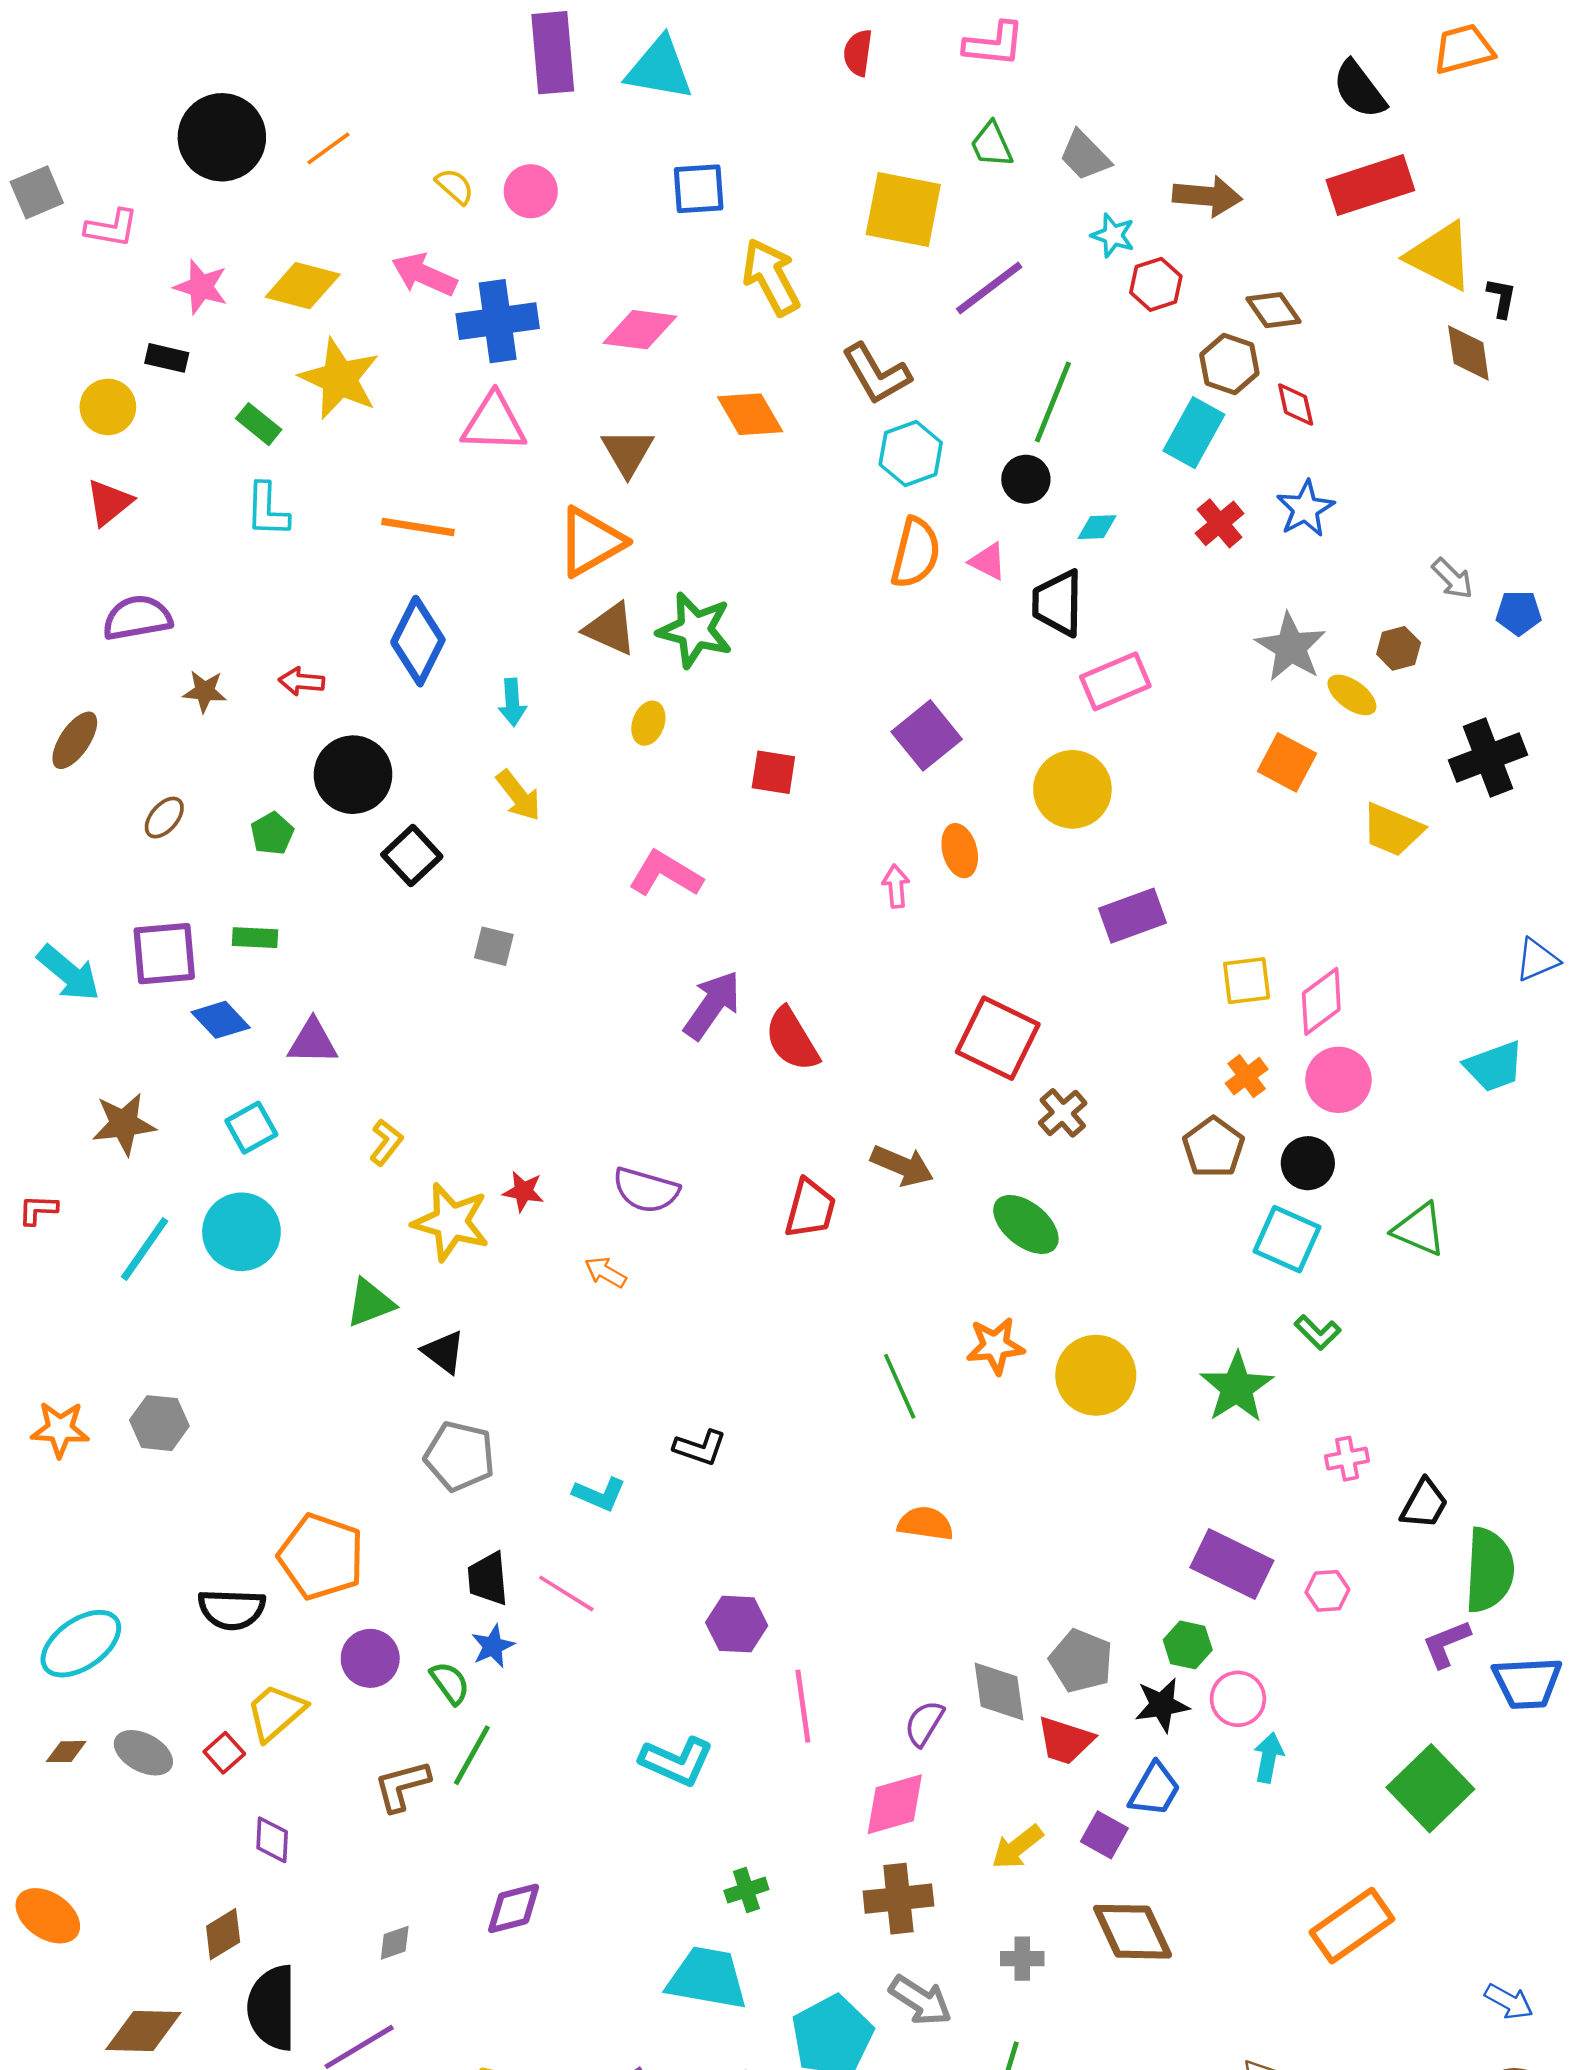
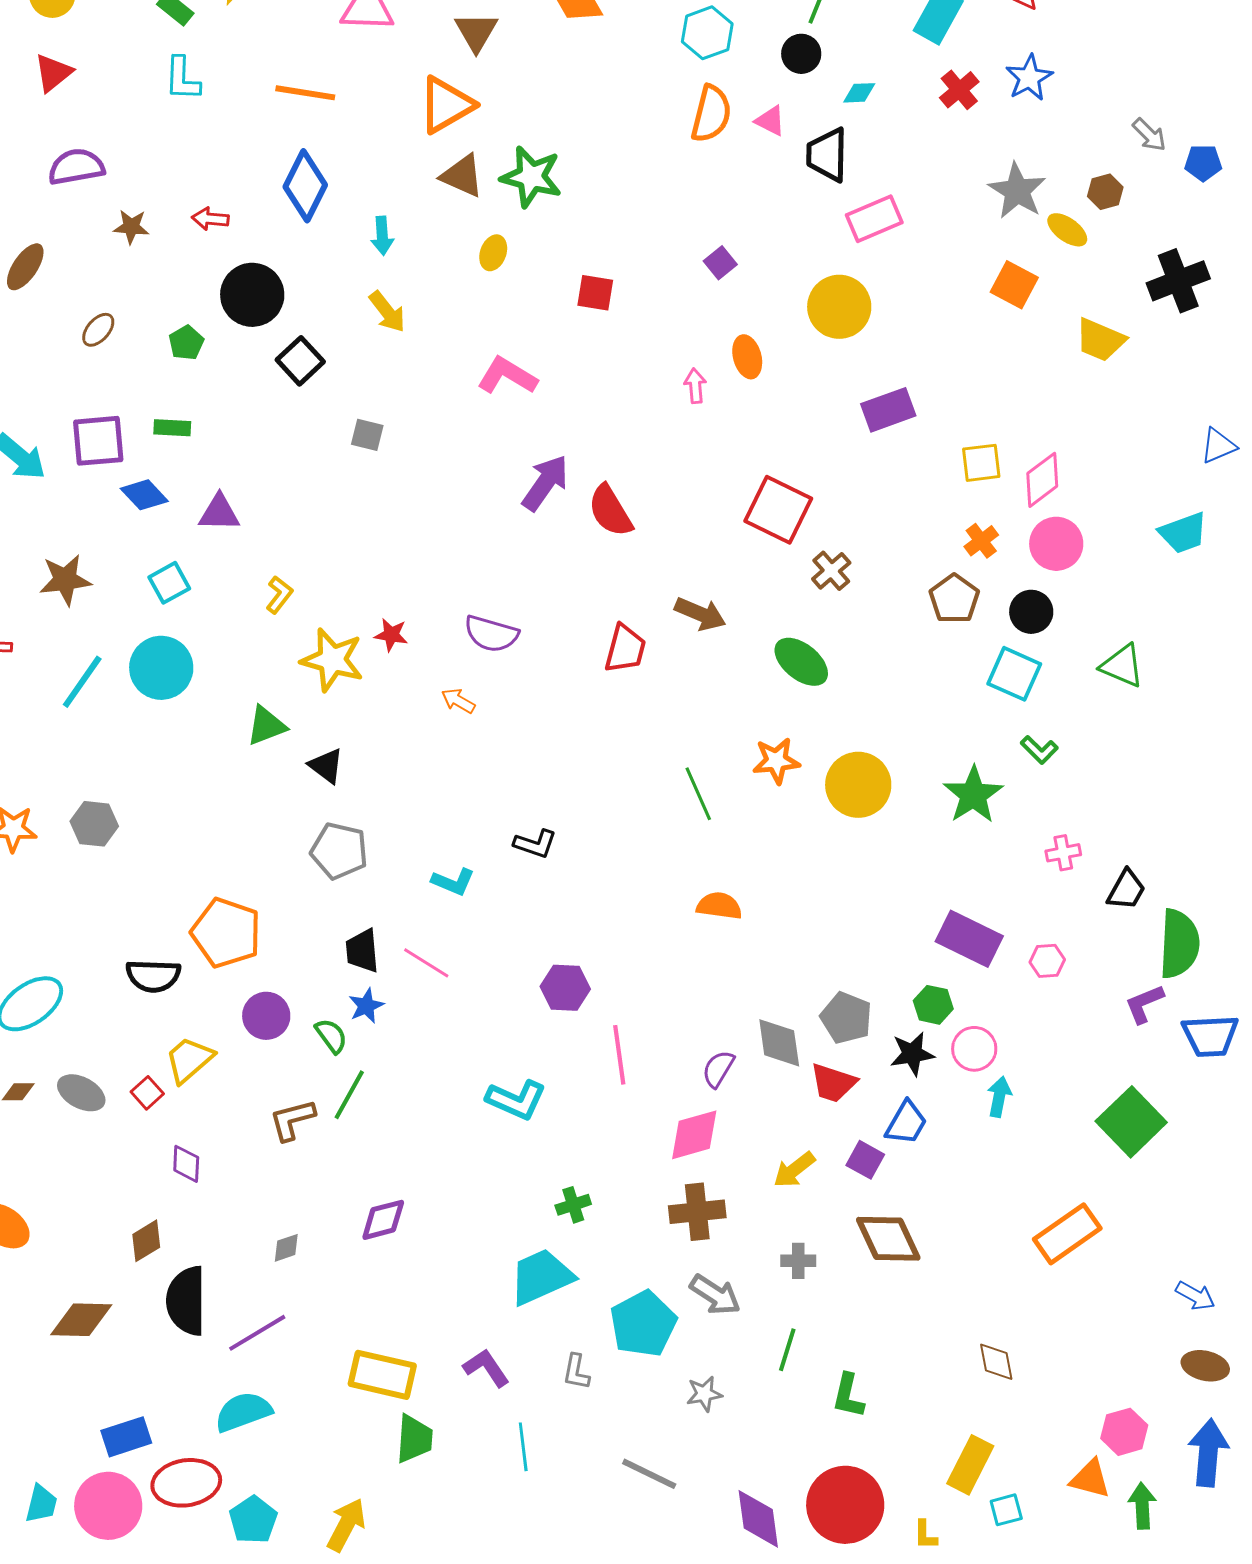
purple square: (927, 735) -> (720, 263), size x0.6
cyan trapezoid: (707, 1978) -> (541, 1277), turned -34

